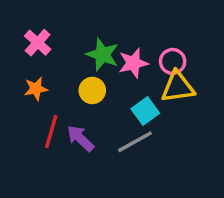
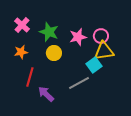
green star: (103, 55) -> (49, 32), moved
cyan square: (145, 111) -> (94, 65), moved
purple arrow: (80, 138) -> (46, 94), moved

